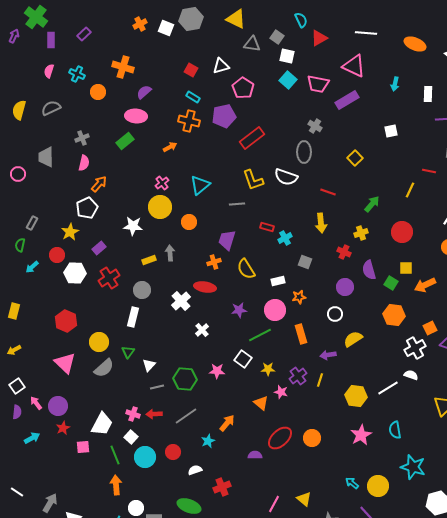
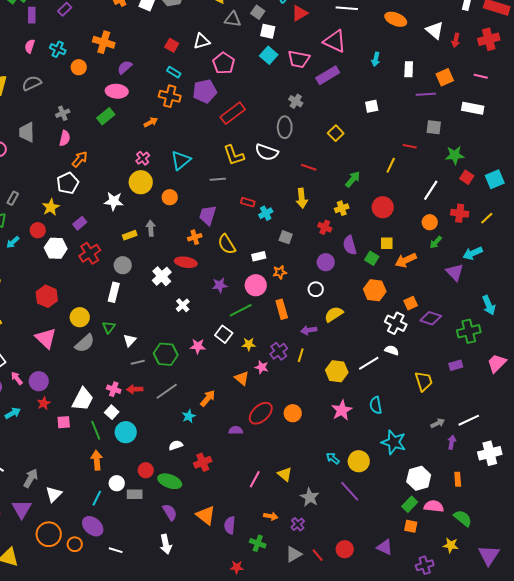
white cross: (415, 348) -> (396, 323), turned -35
red circle: (173, 452) -> (146, 470), moved

